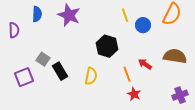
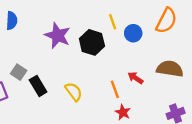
purple star: (69, 15) -> (58, 36), moved
black hexagon: (107, 46) -> (92, 42), moved
yellow semicircle: (91, 76) -> (74, 92), turned -48

